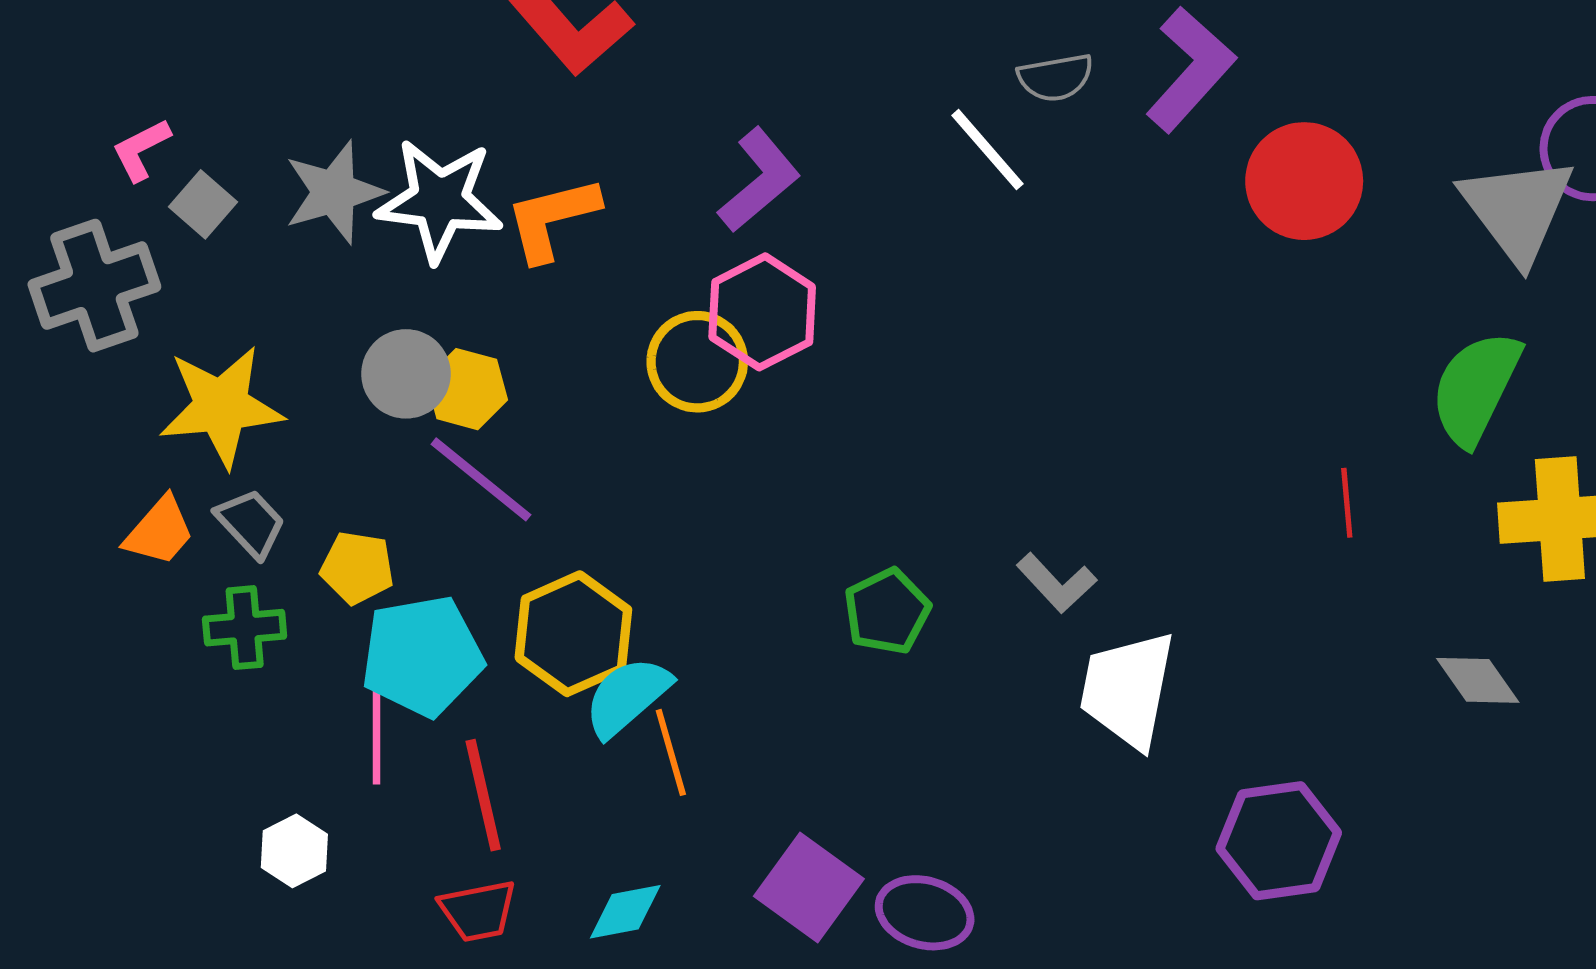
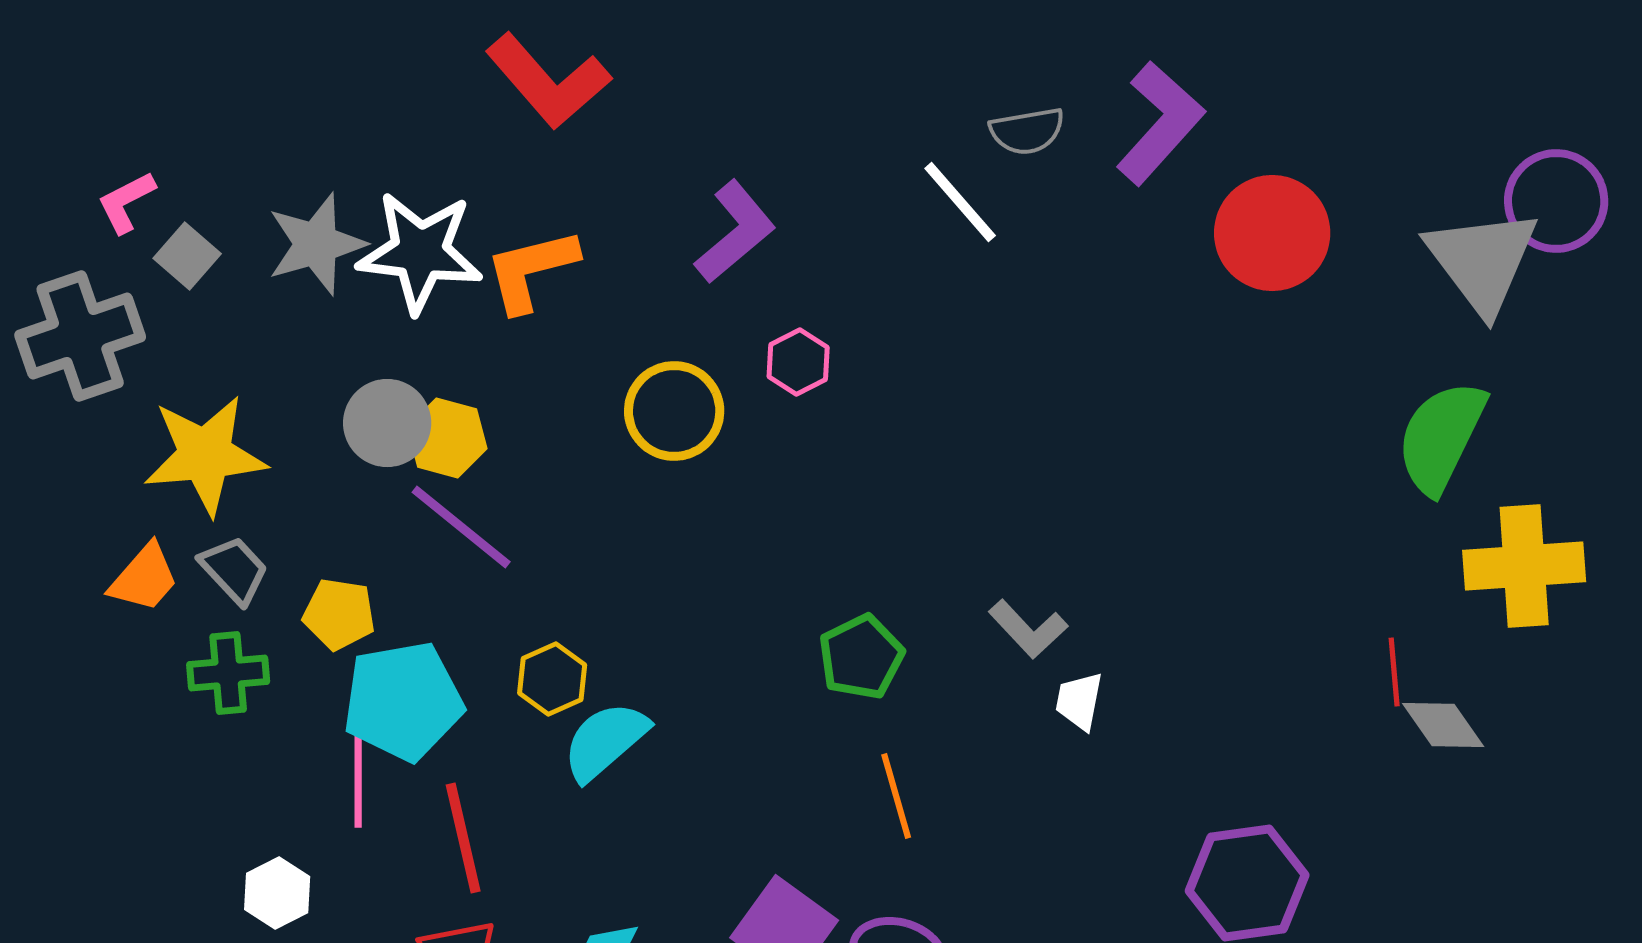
pink hexagon: (762, 312) -> (798, 362), moved, size x0.6
red line: (1347, 503) -> (1394, 672), moved
yellow hexagon: (573, 634) -> (552, 679), size x0.6
white trapezoid: (1128, 690) -> (1079, 701), moved, size x0.5
orange line: (671, 752) -> (896, 796), moved

